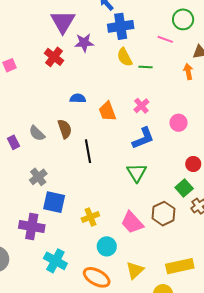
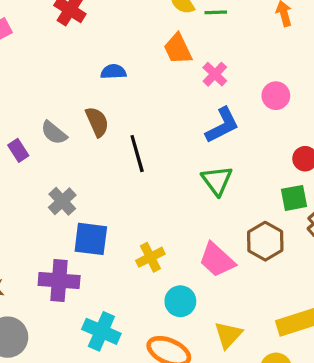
orange trapezoid: (107, 111) -> (178, 49), moved
green square: (184, 188) -> (294, 198), turned 36

